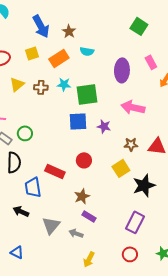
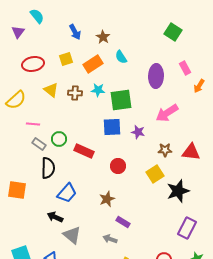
blue arrow: (41, 26) -> (75, 32), size x0.7
cyan semicircle: (87, 51) -> (121, 57), turned 48
yellow triangle: (17, 84) -> (51, 90), turned -42
pink arrow: (133, 107) -> (167, 113), turned -45
red rectangle: (55, 171) -> (84, 151), moved
blue trapezoid: (33, 187) -> (67, 193), turned -130
brown star: (82, 196) -> (107, 199), moved
purple rectangle: (135, 222) -> (187, 228), moved
gray triangle: (51, 225) -> (72, 235), moved, turned -30

